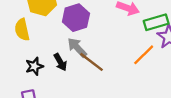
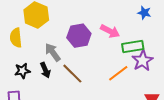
purple hexagon: (76, 18) -> (79, 36), moved
gray arrow: (77, 48) -> (53, 52), moved

